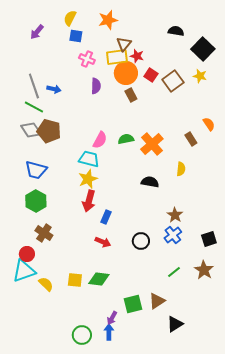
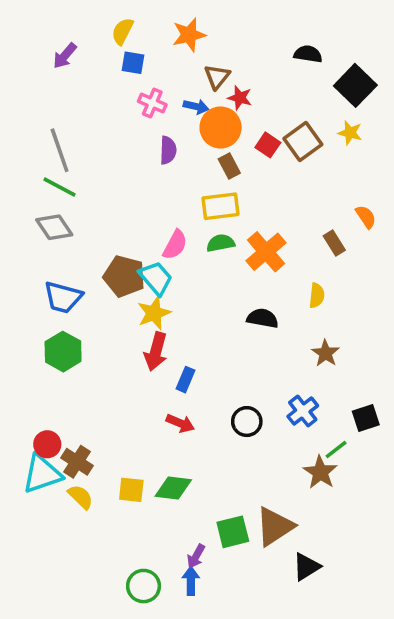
yellow rectangle: (117, 57) -> (221, 206), moved
red square: (151, 75) -> (268, 145), moved
blue arrow: (54, 89) -> (196, 106), moved
brown pentagon: (49, 131) -> (124, 276), moved
cyan trapezoid: (89, 159) -> (156, 278), turned 35
brown star: (175, 215) -> (326, 353), moved
brown cross: (44, 233) -> (77, 462), moved
brown star: (204, 270) -> (320, 472), moved
green line: (174, 272) -> (336, 450), moved
brown triangle: (157, 301) -> (275, 527), size x1.4

